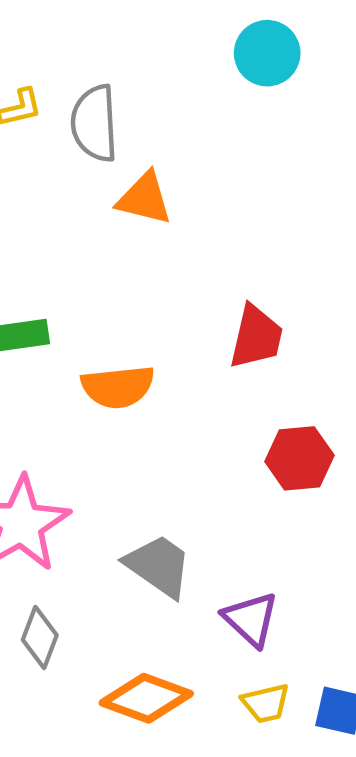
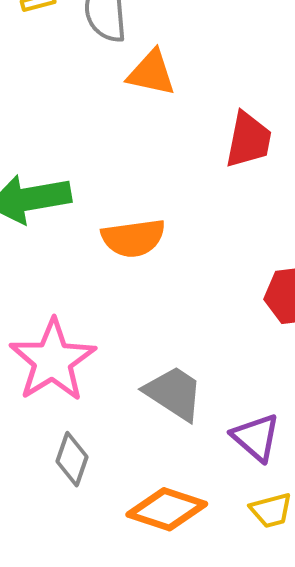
red trapezoid: (256, 337) -> (248, 140), moved

